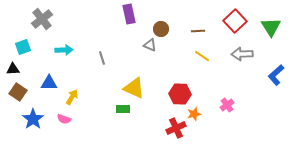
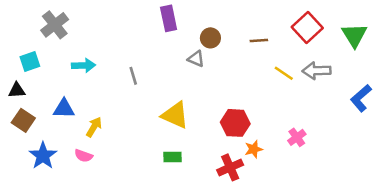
yellow line: (202, 56) -> (284, 73), moved
green rectangle: (123, 109) -> (172, 157), moved

